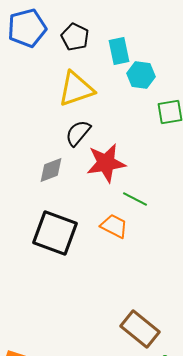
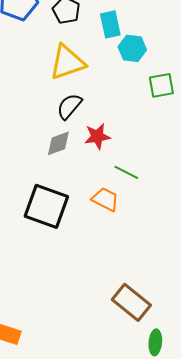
red star: (106, 163) -> (97, 136), size x0.7
gray diamond: (51, 170) -> (58, 143), moved

